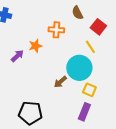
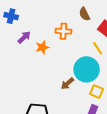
purple arrow: (17, 56) -> (24, 37), moved

